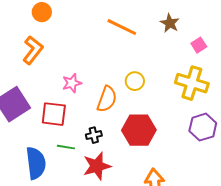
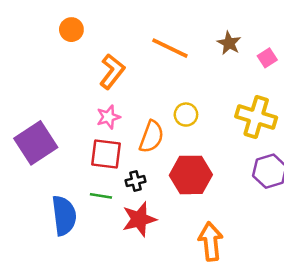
pink square: (199, 45) -> (267, 58), moved
orange L-shape: (33, 50) -> (112, 71), moved
red square: (54, 114) -> (106, 154), moved

